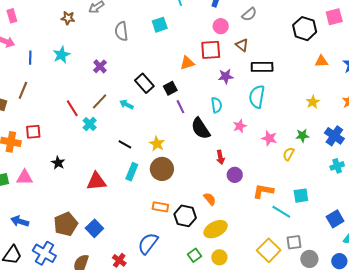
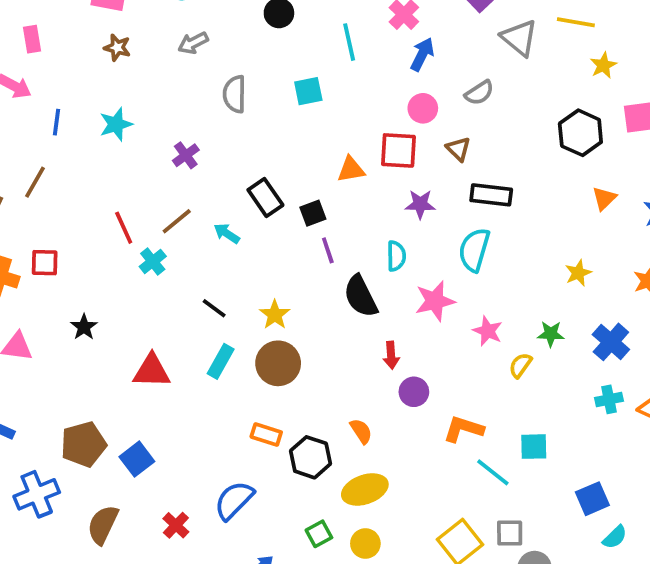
brown star: (68, 18) -> (117, 48), moved
orange triangle: (321, 61) -> (604, 198), turned -48
pink star: (240, 126) -> (435, 301), size x1.5
blue cross: (44, 253) -> (37, 494), turned 30

